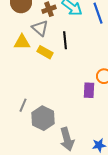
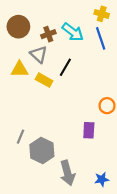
black line: (65, 40) -> (65, 67), turned 36
purple rectangle: (89, 90) -> (89, 130), moved

